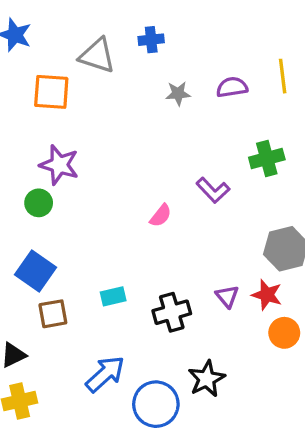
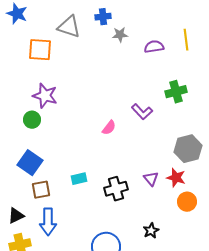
gray star: (178, 94) -> (120, 35), moved
blue arrow: (105, 374) -> (48, 222), moved, turned 132
black star: (207, 379) -> (151, 231), moved, size x0.7

